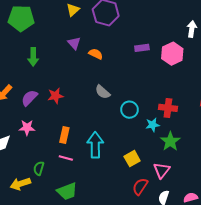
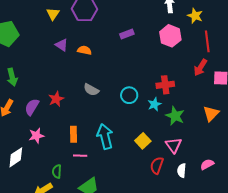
pink hexagon: (172, 54) -> (170, 36), moved
green arrow: (33, 57) -> (12, 77), moved
gray semicircle: (103, 92) -> (91, 90), moved

